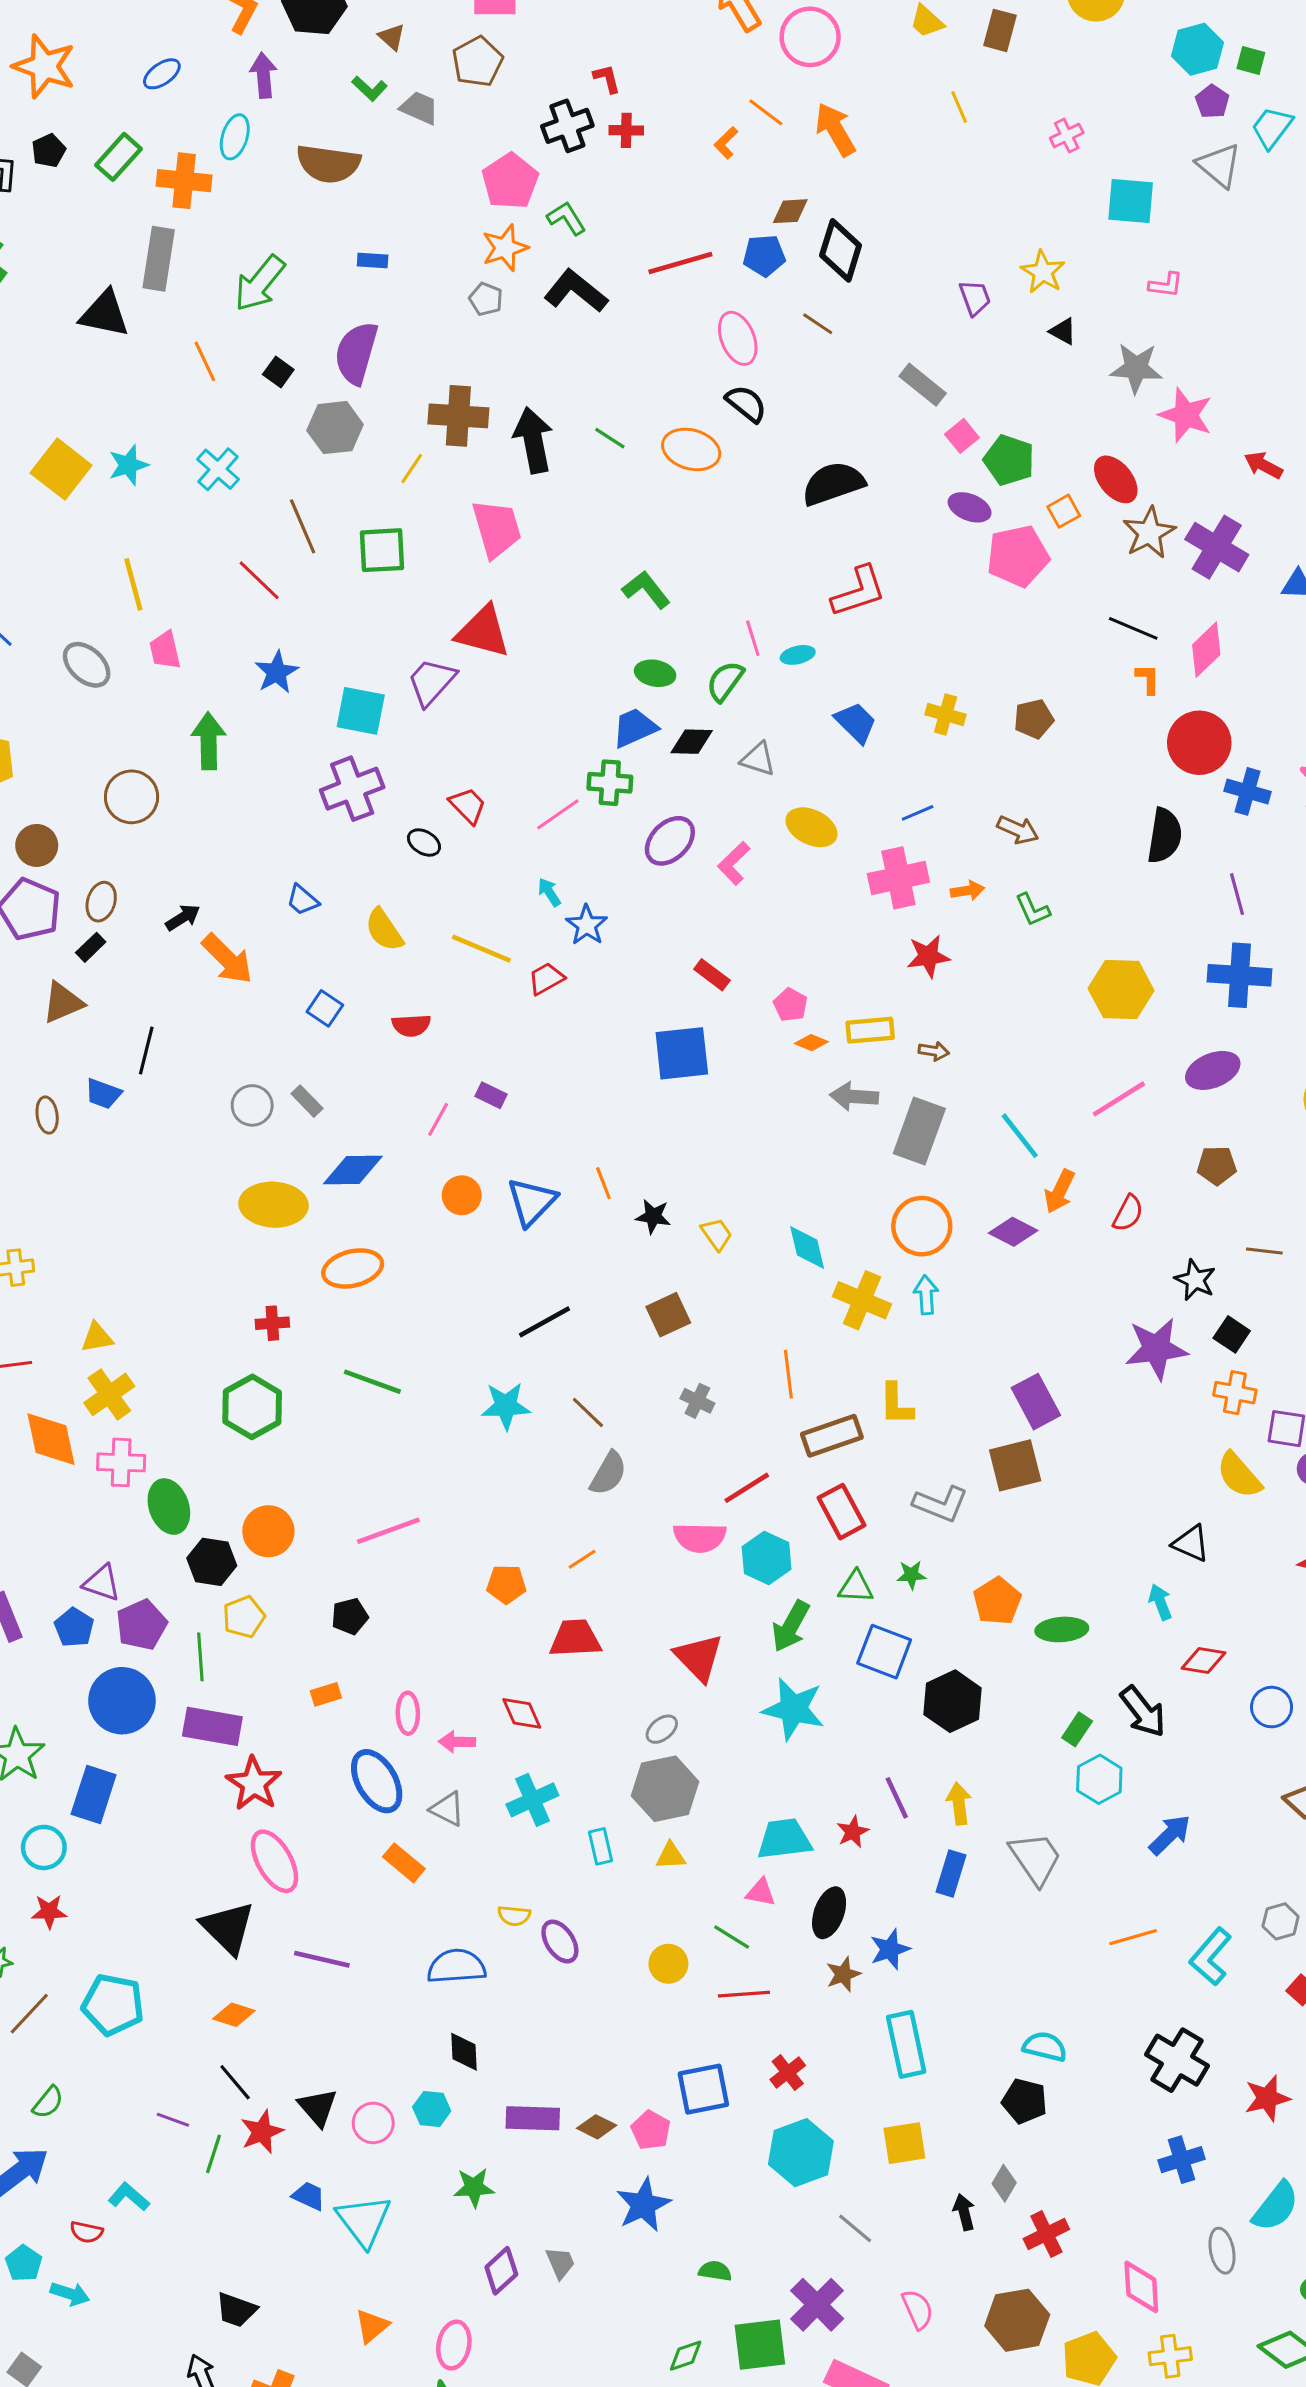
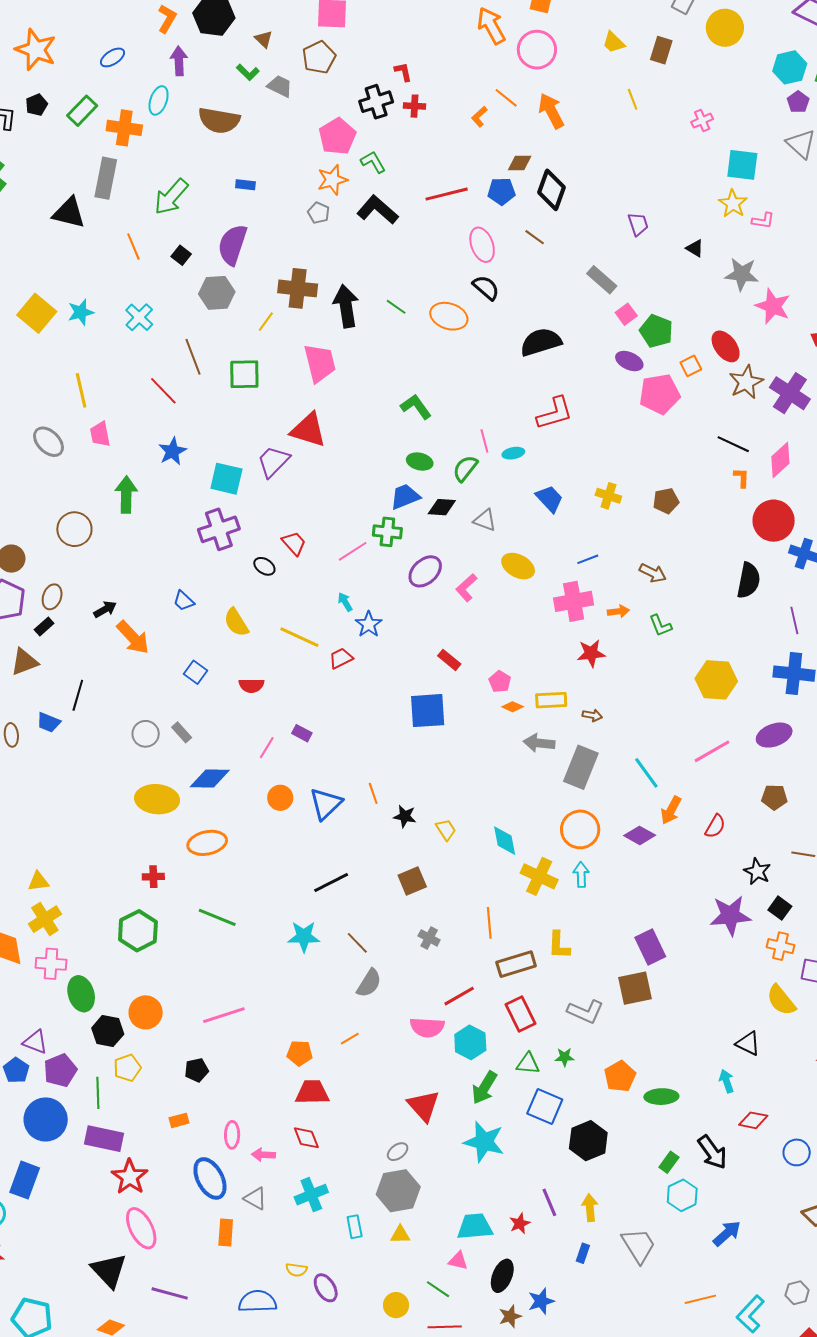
yellow star: (1043, 272) -> (733, 204), moved
red trapezoid: (575, 1638) -> (312, 1092), moved
orange rectangle: (404, 1863) -> (226, 1233), turned 52
blue rectangle: (951, 1874) -> (583, 1253), size x0.7

